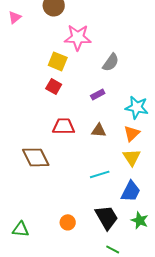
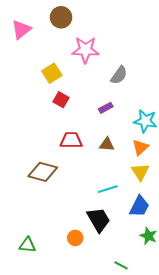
pink triangle: (15, 17) -> (21, 29), size x1.5
yellow square: (58, 61) -> (52, 73), moved, turned 36
brown diamond: (36, 157) -> (43, 172), turned -48
black trapezoid: (107, 217) -> (99, 220), moved

